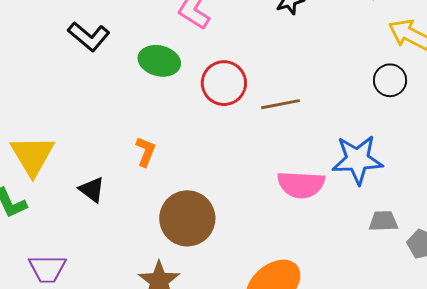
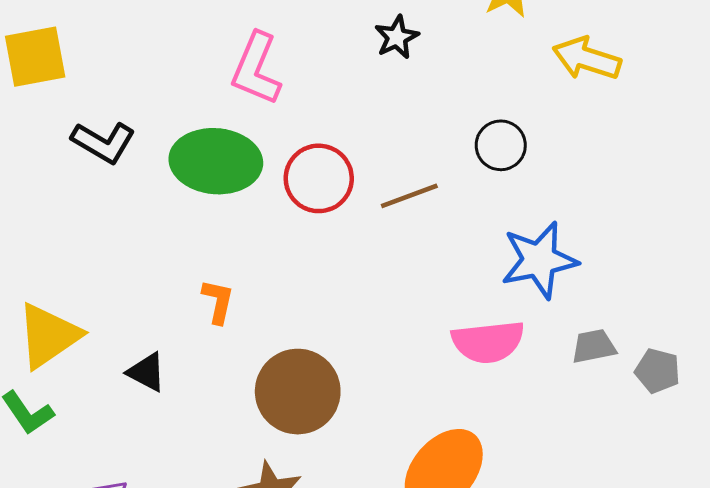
green ellipse: (159, 61) -> (216, 161), size x1.4
black circle: (390, 80) -> (501, 145), moved
yellow triangle: (32, 155) -> (49, 336), turned 36
pink semicircle: (301, 185) -> (488, 342), moved

